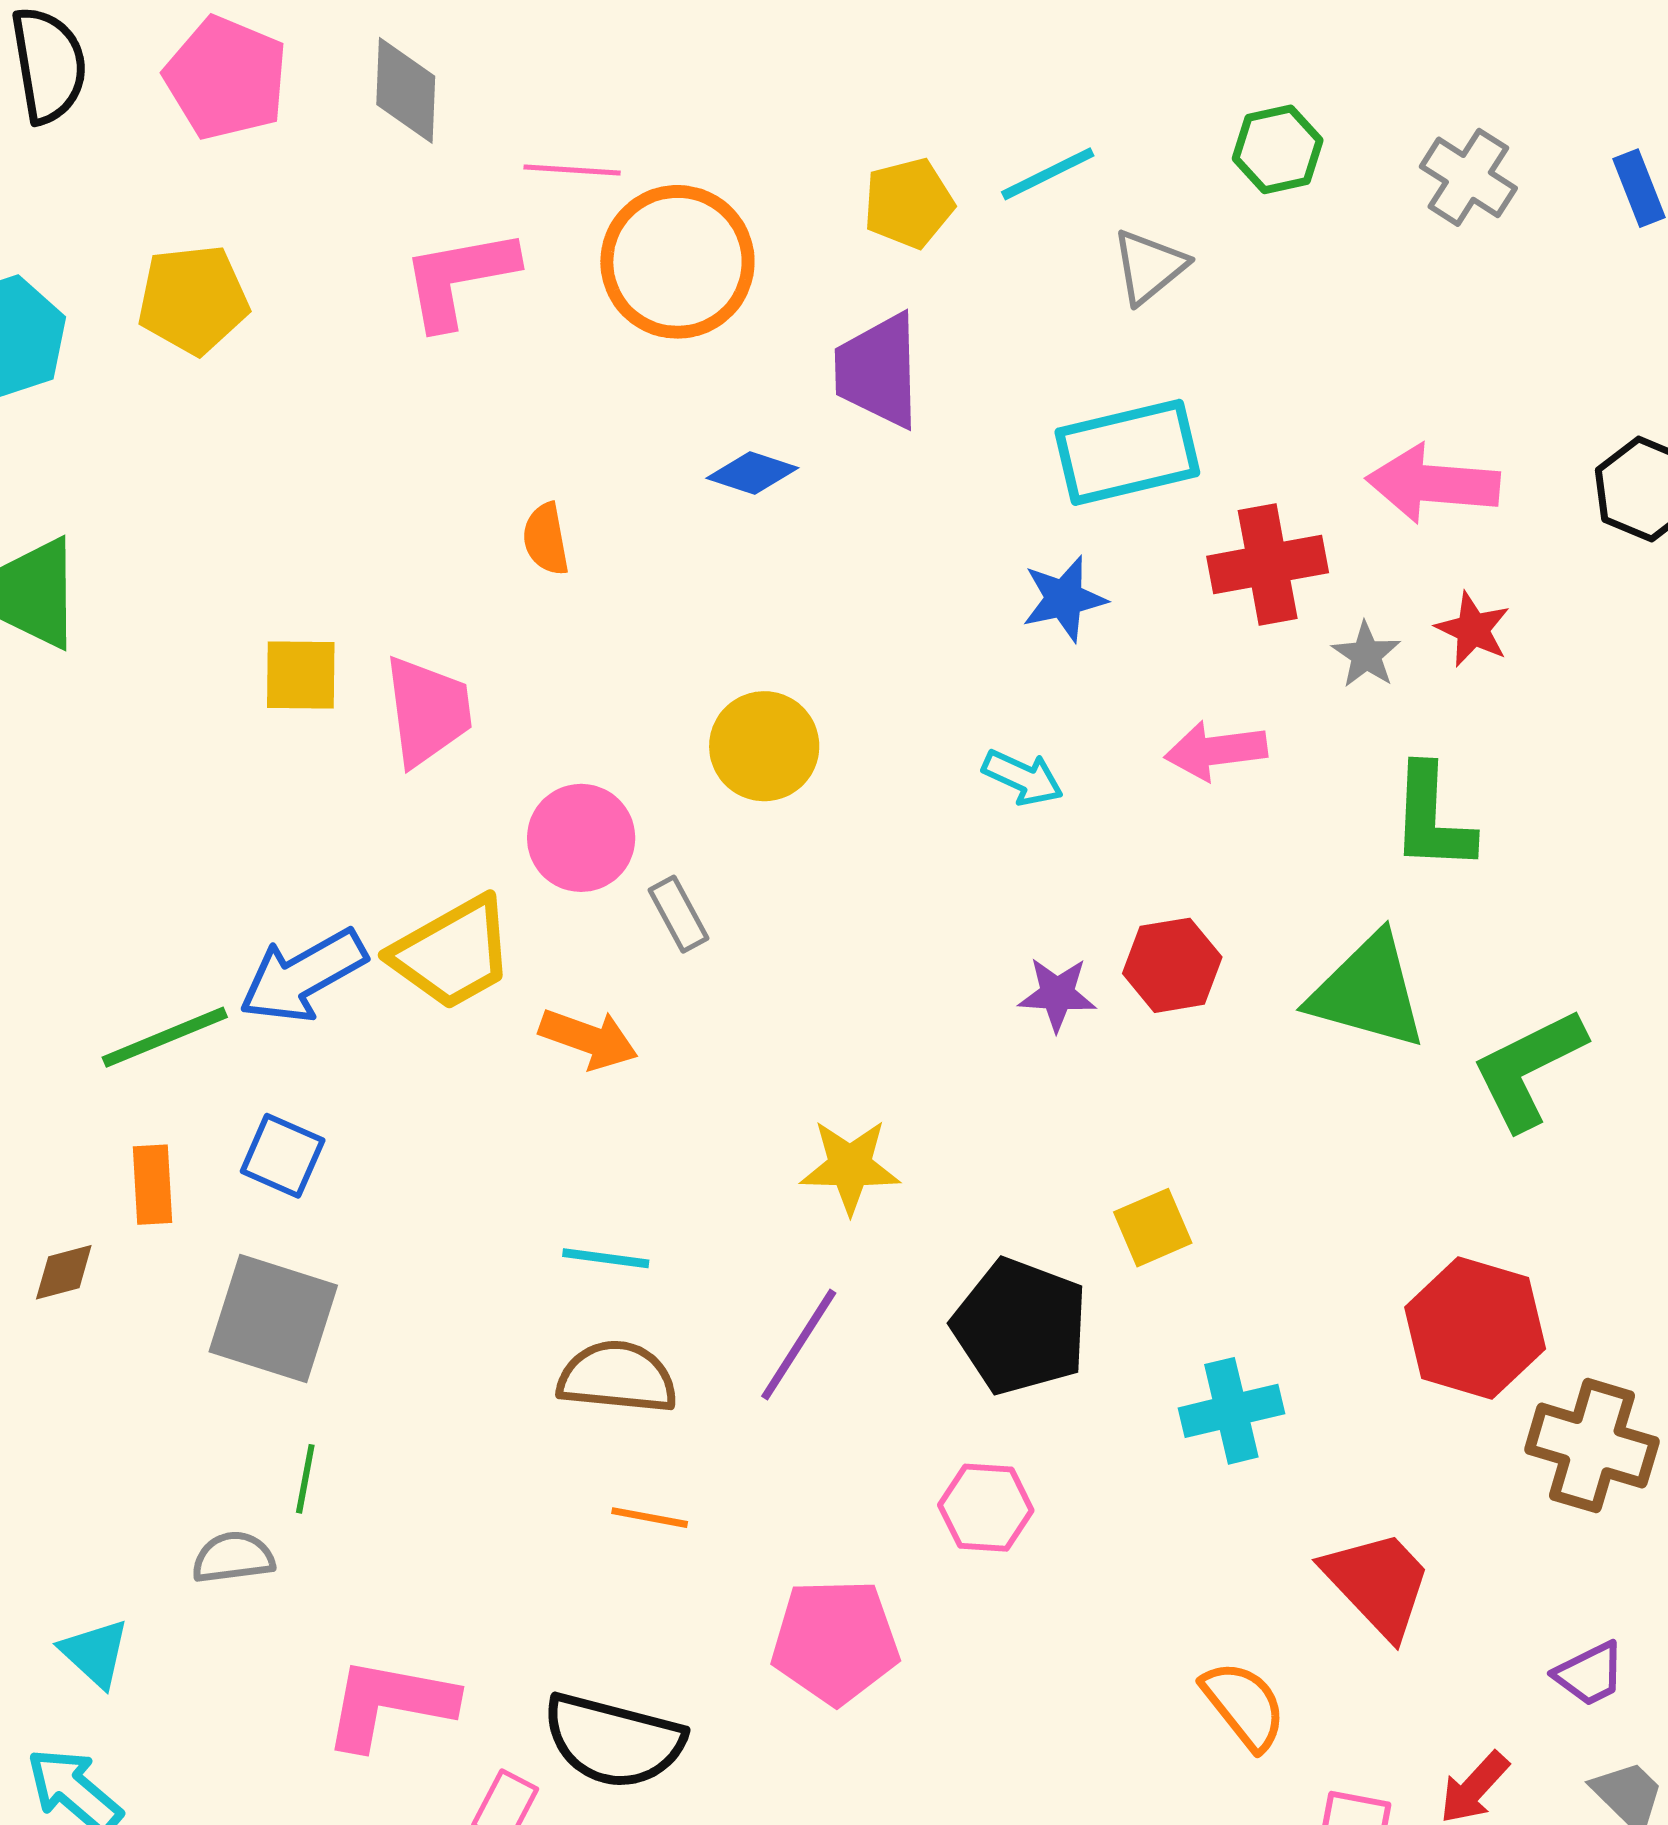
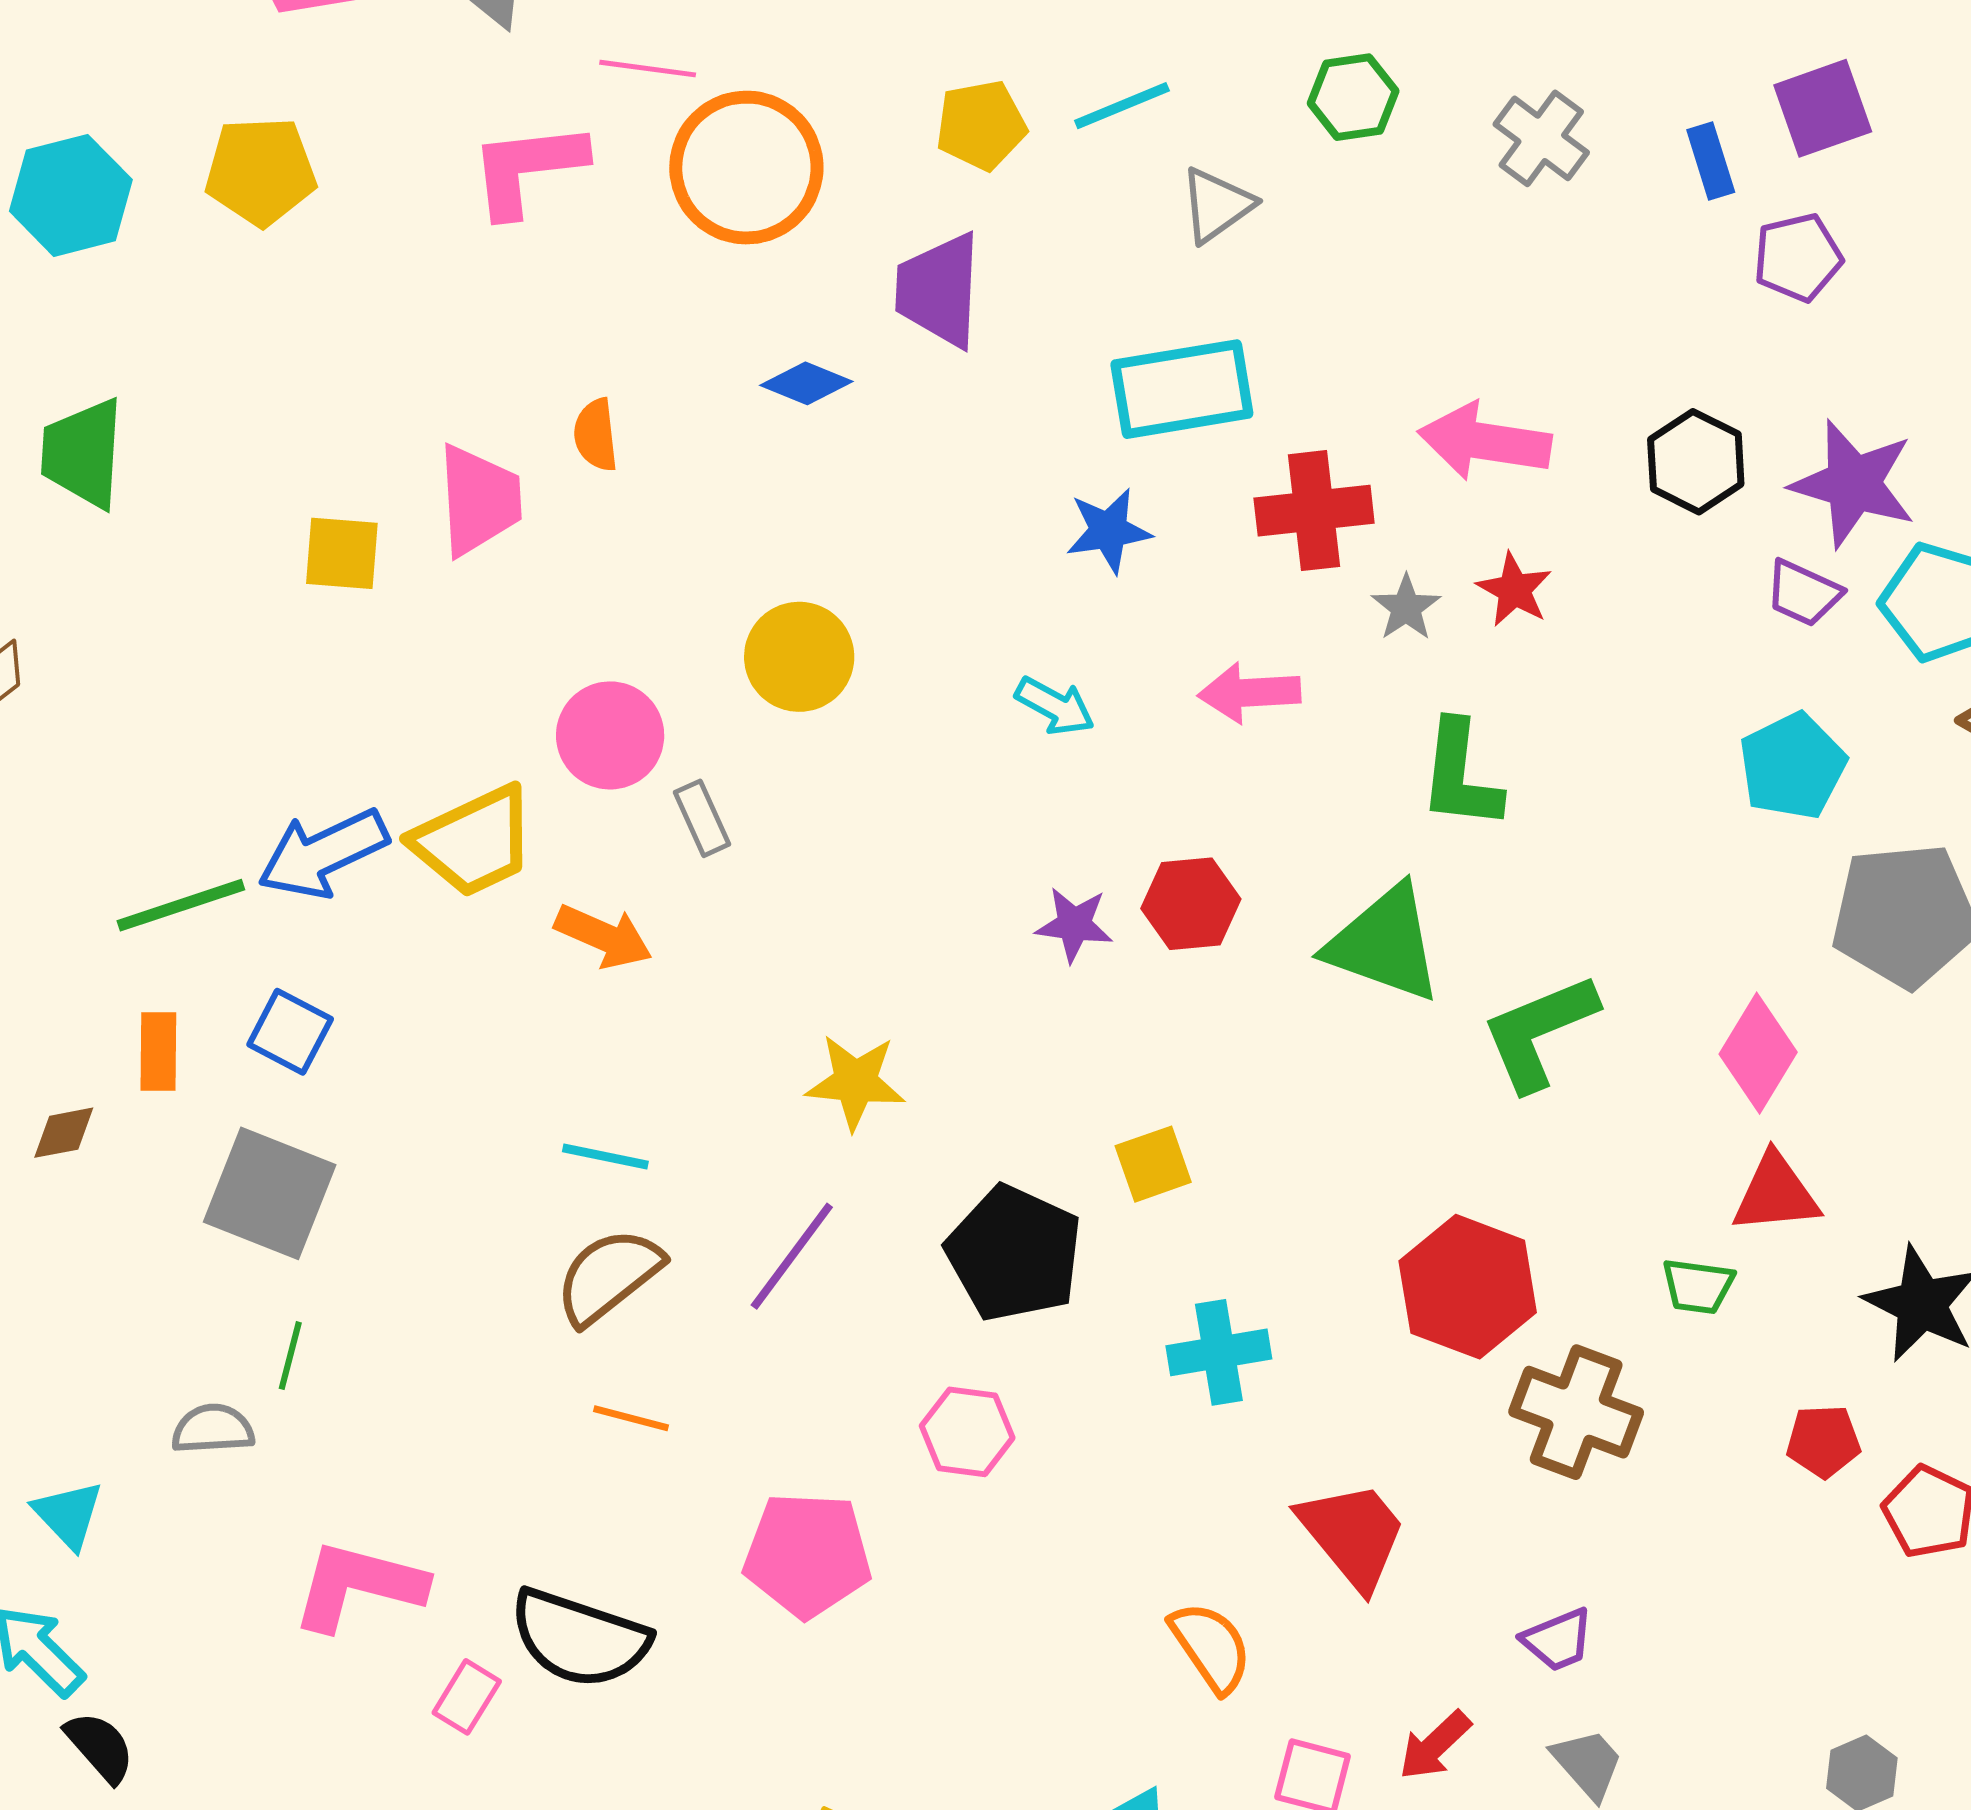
pink trapezoid: (428, 711) -> (479, 500), moved
brown semicircle: (617, 1377) -> (609, 1276), turned -48

